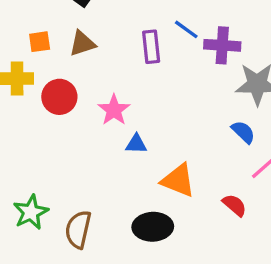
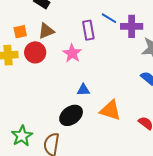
red circle: (59, 97) -> (35, 52), moved
pink star: (114, 110) -> (72, 53), moved
black ellipse: (153, 227) -> (71, 115), moved, turned -30

